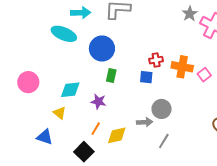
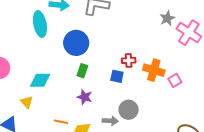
cyan ellipse: (64, 34) -> (40, 24), turned 50
purple star: (98, 102) -> (85, 97), moved
orange line: (96, 129) -> (61, 122), turned 64

